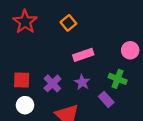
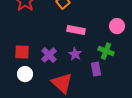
pink rectangle: (83, 55) -> (76, 30), turned 30
purple rectangle: (106, 99) -> (96, 69), turned 32

